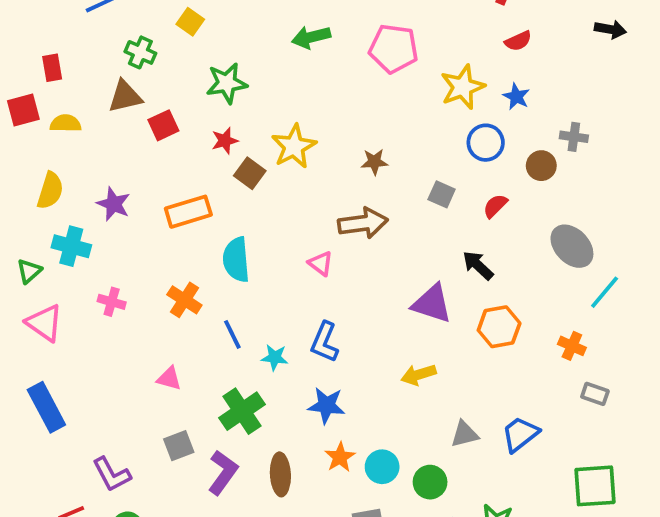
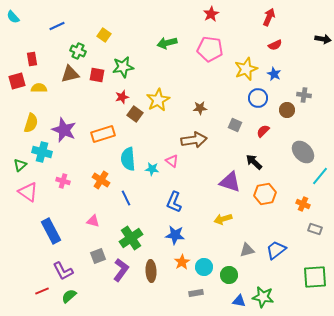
red square: (163, 125) -> (97, 75), moved, turned 35
purple star: (114, 204) -> (64, 130), size x1.4
cyan star: (275, 357) -> (152, 169), moved
blue rectangle: (46, 407) -> (51, 231), moved

